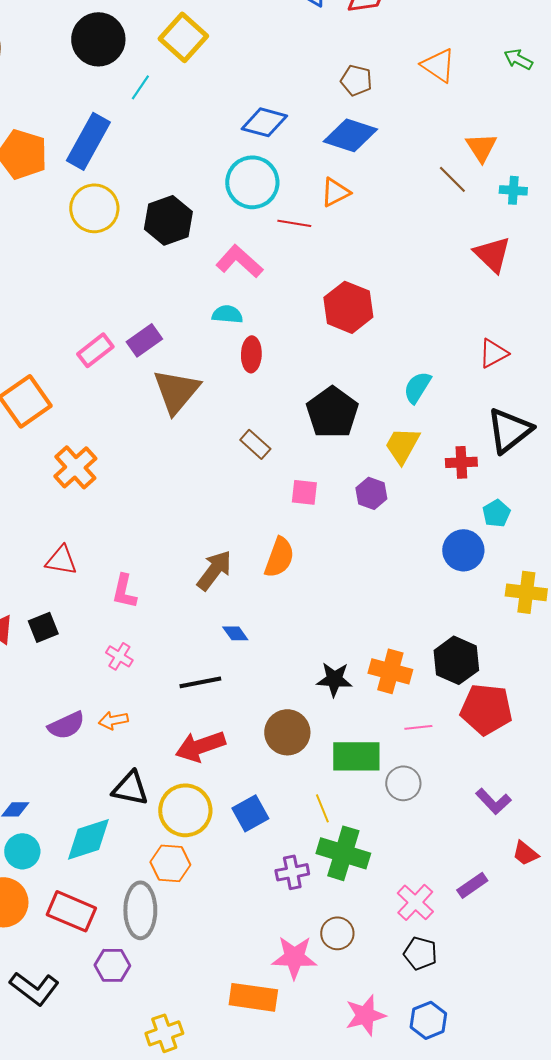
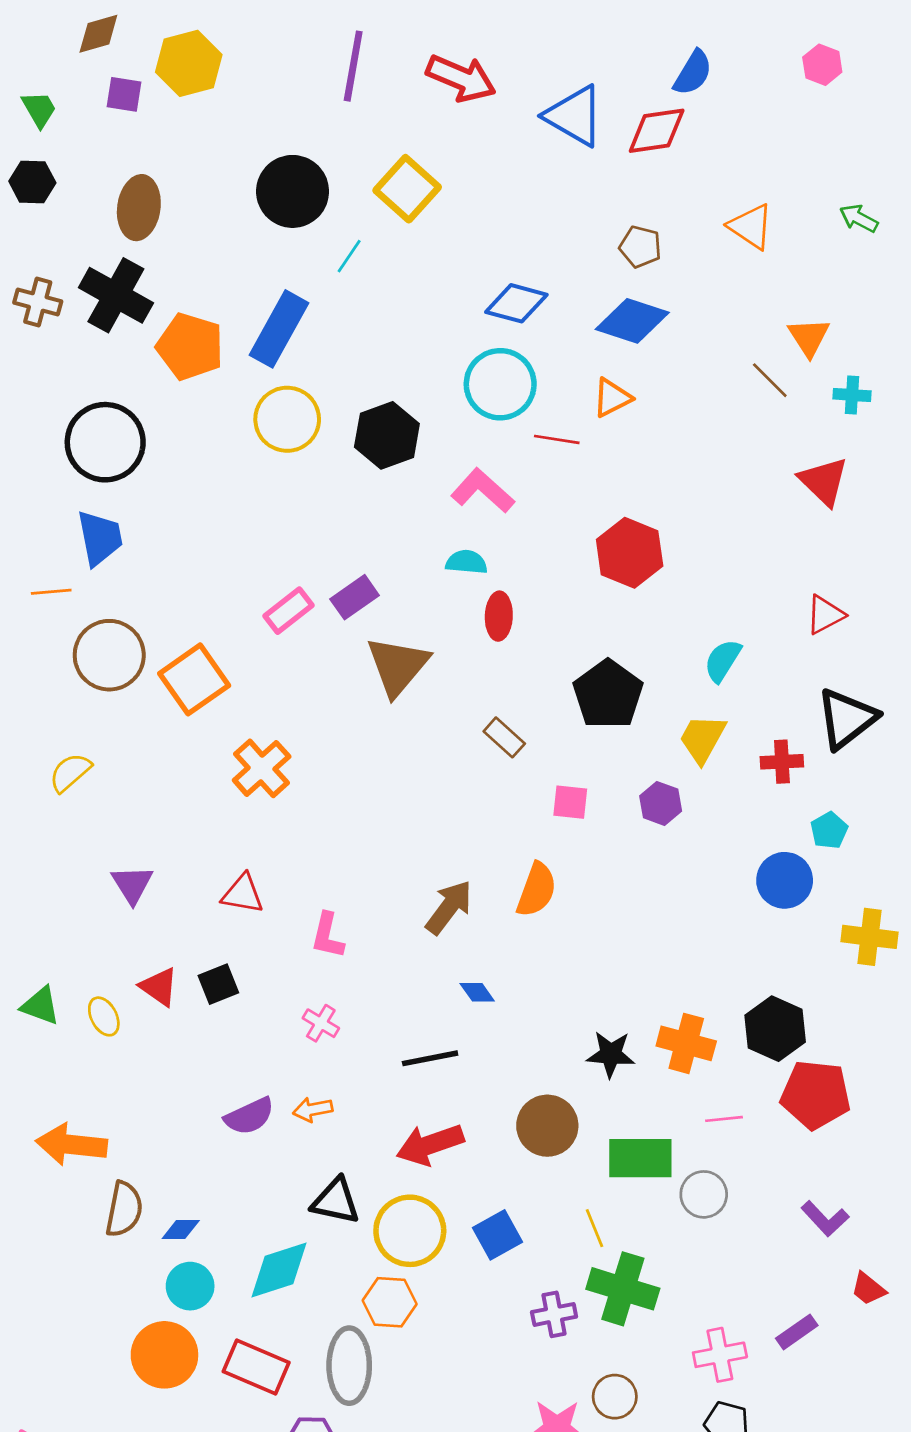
pink cross: (415, 902) -> (720, 1355), turned 36

